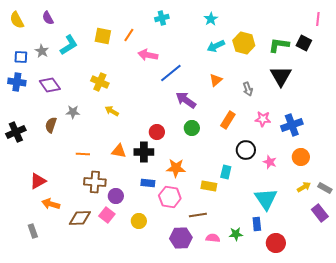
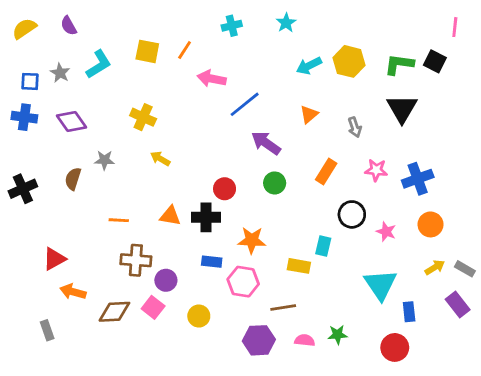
cyan star: (211, 19) -> (286, 23), moved
yellow semicircle: (17, 20) -> (24, 29), turned 84
blue rectangle: (257, 224) -> (409, 312), moved

